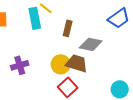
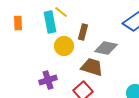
yellow circle: (61, 64) -> (64, 46), moved
purple cross: (20, 65) -> (48, 80), moved

